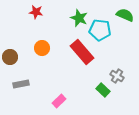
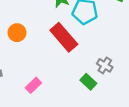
pink rectangle: (59, 101) -> (33, 85), moved

